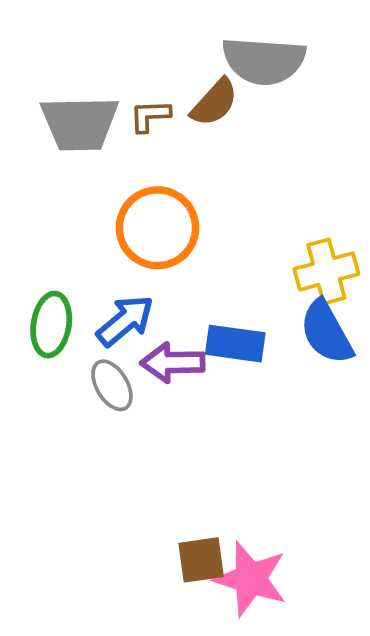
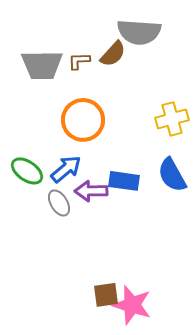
yellow cross: (326, 271) -> (172, 119), moved
green ellipse: (51, 325) -> (27, 171), turned -64

